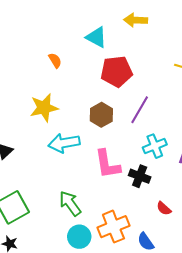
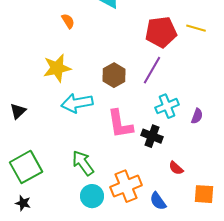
red pentagon: (116, 71) -> (161, 32), moved

